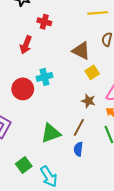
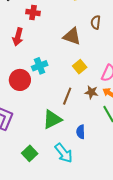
yellow square: (92, 72) -> (80, 67), moved
brown star: (88, 101) -> (91, 92), moved
brown line: (79, 127) -> (67, 96), moved
cyan arrow: (49, 177) -> (64, 153), moved

